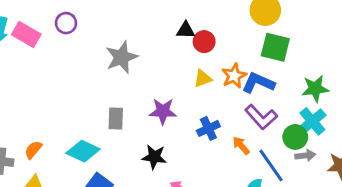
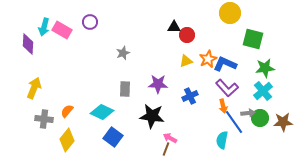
green square: (275, 47) -> (253, 39), moved
gray star: (122, 57) -> (123, 53), moved, size x0.6
green circle: (295, 137) -> (260, 118), moved
orange arrow: (241, 146) -> (223, 106), moved, turned -152
gray arrow: (305, 155) -> (248, 113), moved
black star: (154, 157) -> (152, 116), size x1.4

